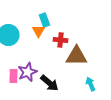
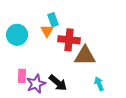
red cross: (60, 40) -> (69, 40), size x1.5
purple star: (27, 72) -> (36, 84), moved

